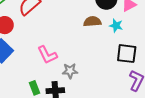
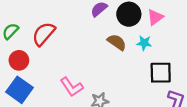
brown semicircle: (92, 22) -> (117, 42), turned 48

